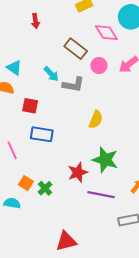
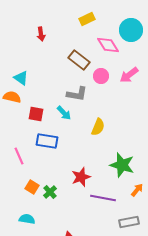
cyan arrow: (51, 74) -> (64, 113), moved
green star: (105, 160) -> (122, 165), moved
cyan semicircle: (12, 203) -> (27, 219), moved

